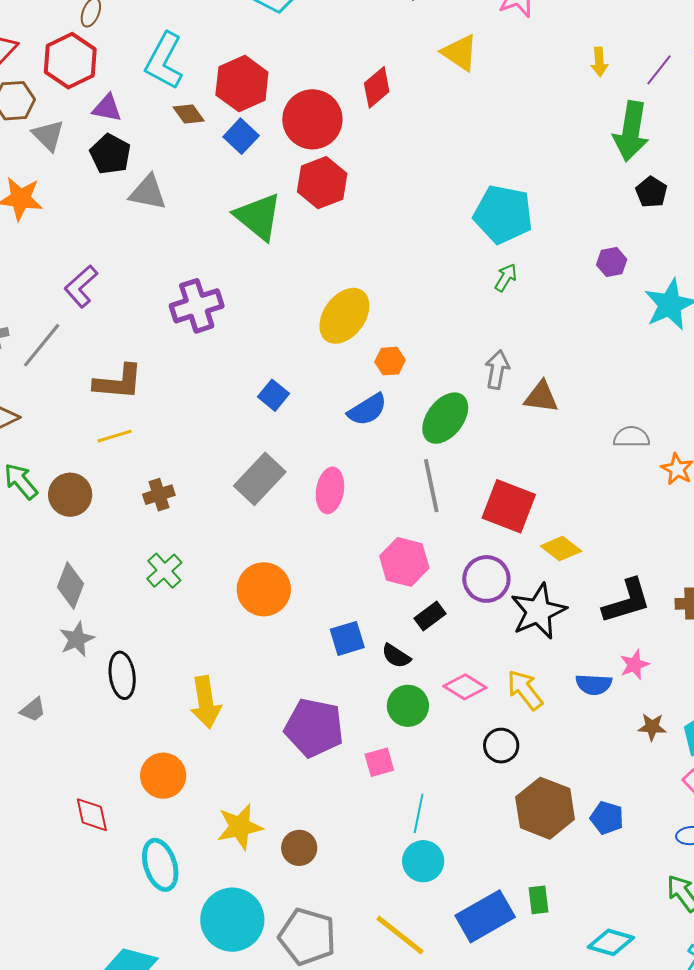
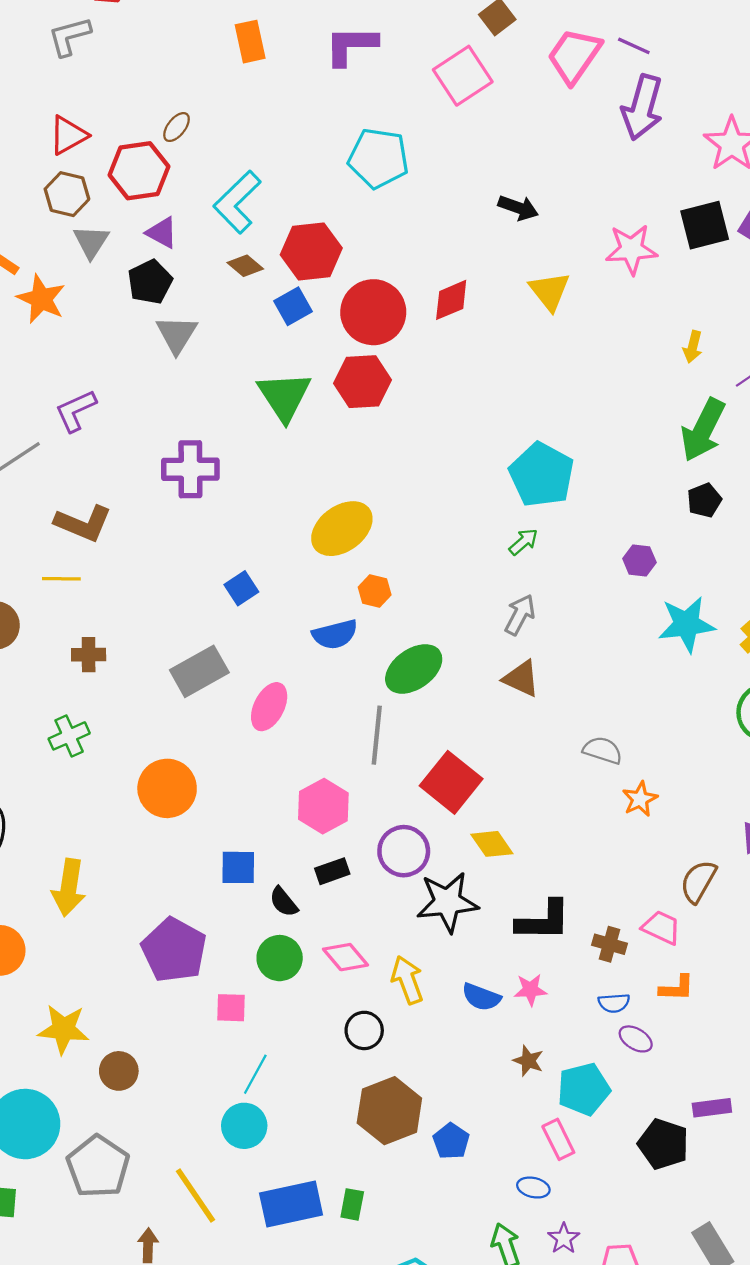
brown diamond: (189, 114) -> (245, 266), turned -32
gray triangle: (148, 192) -> (177, 334), turned 33
gray arrow: (497, 370) -> (520, 615), moved

